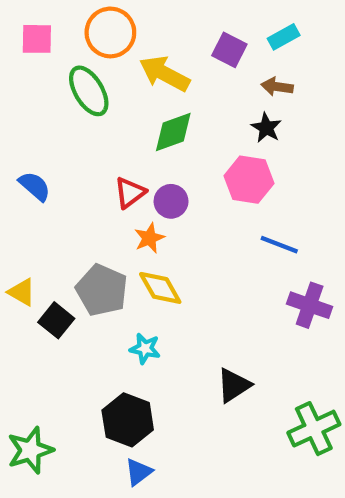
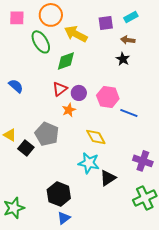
purple square: (229, 50) -> (106, 23), turned -35
green diamond: (173, 132) -> (66, 61), moved
pink hexagon: (249, 180) -> (108, 97), moved
yellow diamond: (160, 288) -> (96, 137), moved
purple cross: (310, 305) -> (143, 161), moved
cyan star: (145, 349) -> (89, 163), moved, size x1.5

